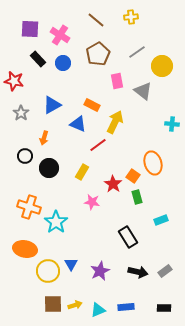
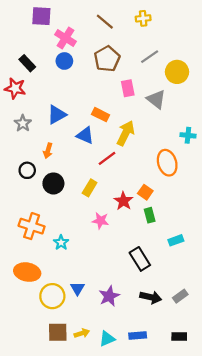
purple square: (30, 29) -> (41, 16), moved
black rectangle: (38, 59) -> (27, 63), moved
blue circle: (63, 63) -> (64, 61), moved
orange ellipse: (153, 163) -> (167, 163), moved
cyan star: (56, 222) -> (61, 243), size x0.6

